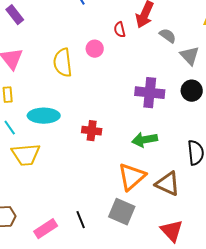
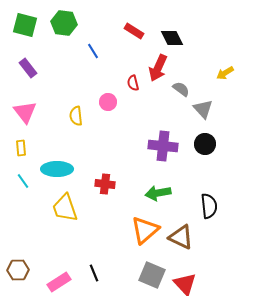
yellow semicircle: (63, 63) -> (76, 116), size x0.7
yellow trapezoid: (26, 155) -> (65, 208), moved, turned 76
gray square: (122, 212) -> (152, 275), moved

